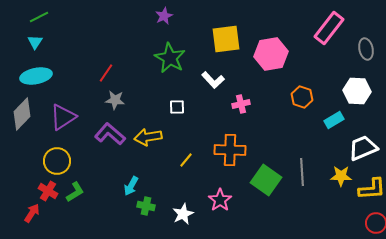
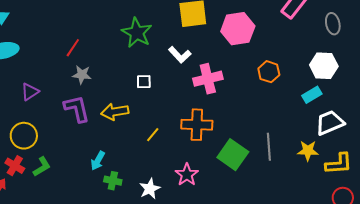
pink cross: (241, 104) -> (208, 79), size x1.6
purple triangle: (63, 117) -> (30, 92), size x0.7
cyan rectangle: (334, 120) -> (312, 95), moved
purple L-shape: (110, 134) -> (77, 109), turned 36

